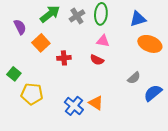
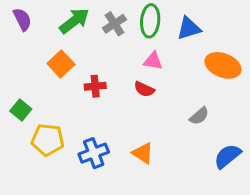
blue triangle: (138, 19) -> (189, 28), moved
purple semicircle: (20, 27) -> (22, 19), moved
blue semicircle: (153, 93) -> (227, 156), moved
blue cross: (74, 106) -> (94, 153), moved, turned 30

